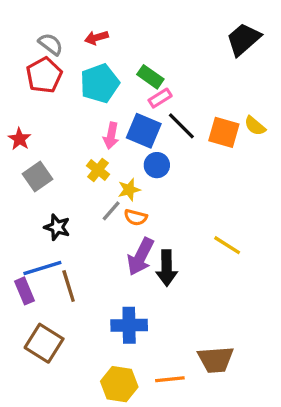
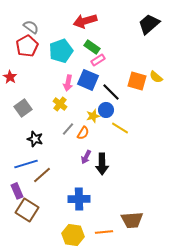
red arrow: (96, 38) -> (85, 21), moved, size x1.6
black line: (181, 126) -> (111, 92), moved
red star: (20, 139) -> (10, 77), moved
blue circle: (157, 165) -> (106, 110), moved
yellow star: (129, 190) -> (93, 116), moved
orange semicircle: (136, 217) -> (83, 133), turned -72
yellow line: (227, 245) -> (120, 128), moved
purple arrow: (140, 257) -> (86, 157), size x0.6
brown line: (69, 286) -> (42, 175), turned 66
purple rectangle: (24, 291) -> (17, 191), moved

